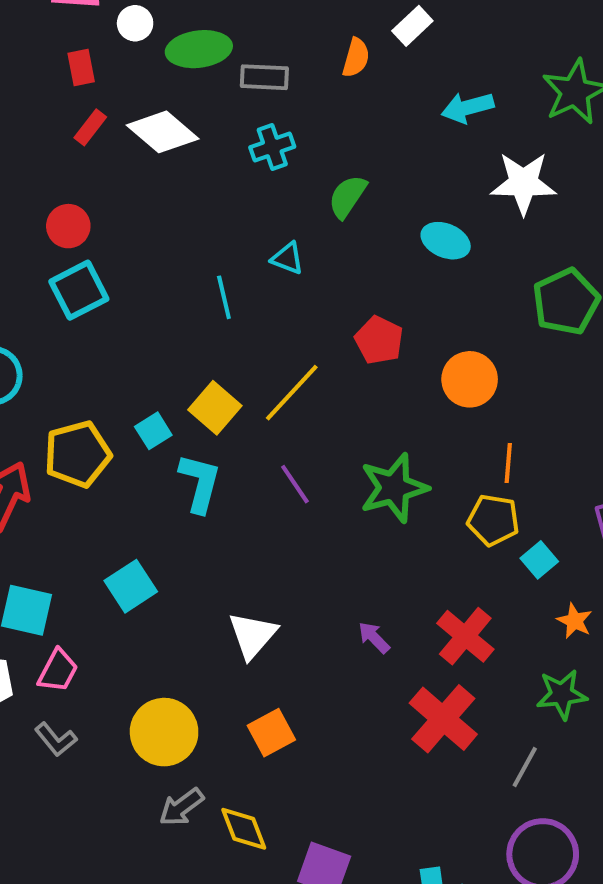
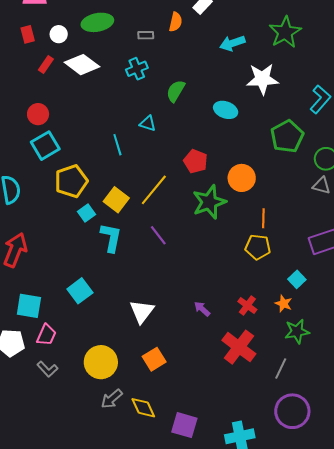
white circle: (135, 23) -> (59, 34), moved
red rectangle: (81, 67) -> (28, 34), moved
gray rectangle: (264, 77) -> (146, 35), moved, size x0.7
yellow pentagon: (78, 454) -> (71, 181), moved
green star: (394, 488) -> (209, 202), moved
cyan square: (539, 560) -> (297, 279), moved
orange star: (575, 621) -> (284, 304), moved
red cross: (465, 636) -> (247, 305), size x0.7

